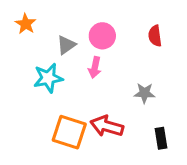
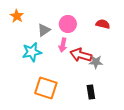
red semicircle: (155, 36) -> (103, 24), turned 112
red arrow: (107, 126) -> (81, 55), moved
black rectangle: (161, 138) -> (91, 92), moved

